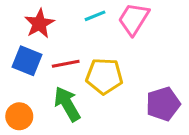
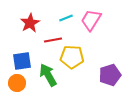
blue square: (27, 61) -> (22, 61), moved, turned -30
red line: (66, 64) -> (53, 40), moved

